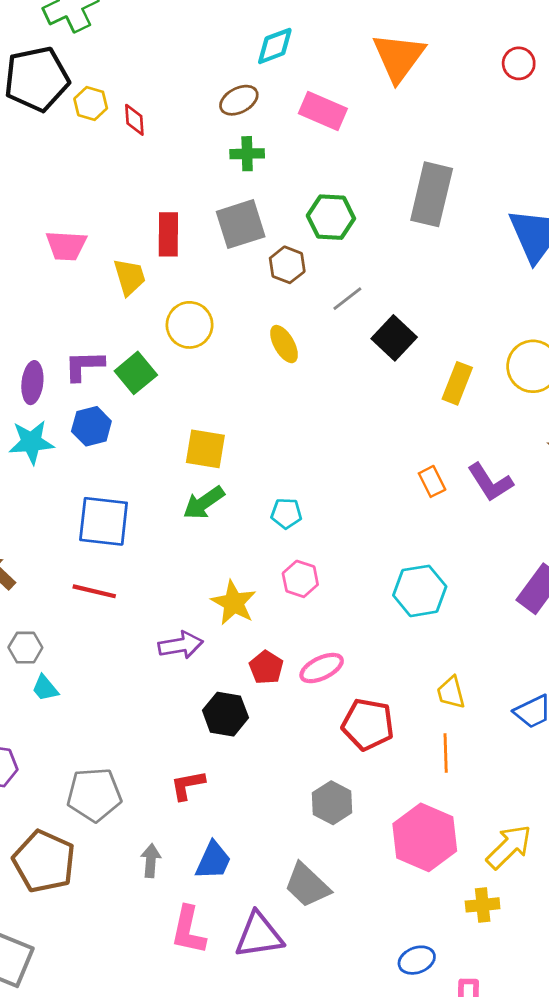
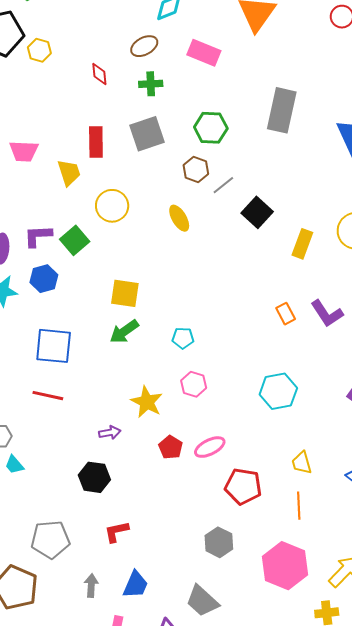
red diamond: (134, 120) -> (99, 74), moved
brown hexagon: (287, 265) -> (196, 170), moved
purple arrow: (181, 645) -> (110, 433), size x0.7
black hexagon: (225, 714) -> (94, 477), moved

